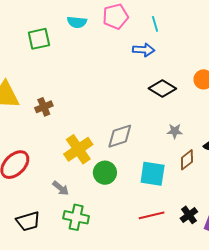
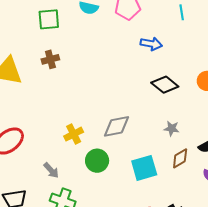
cyan line: (155, 24) -> (182, 12), moved
brown cross: (44, 107) -> (50, 59), moved
yellow cross: (78, 149) -> (74, 134), size x0.7
cyan square: (153, 174) -> (144, 168), turned -32

